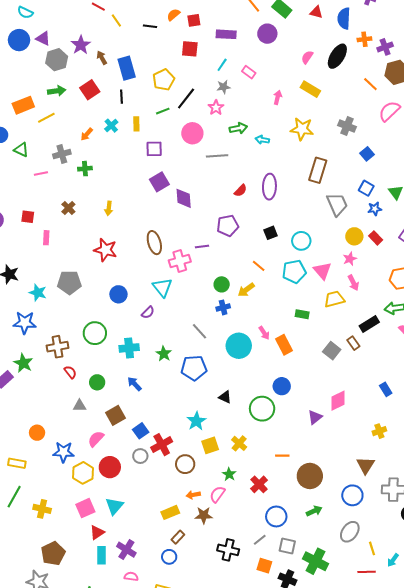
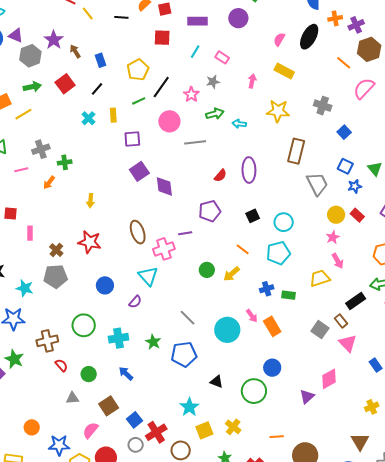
blue rectangle: (127, 68) -> (100, 60), size x0.6
gray star: (224, 87) -> (213, 82), moved
black line: (121, 97) -> (97, 89), turned 48
orange arrow: (87, 134) -> (49, 182), moved
brown cross: (68, 208) -> (56, 250), moved
pink triangle: (322, 271) -> (348, 343), moved
blue cross: (223, 307) -> (267, 289), moved

